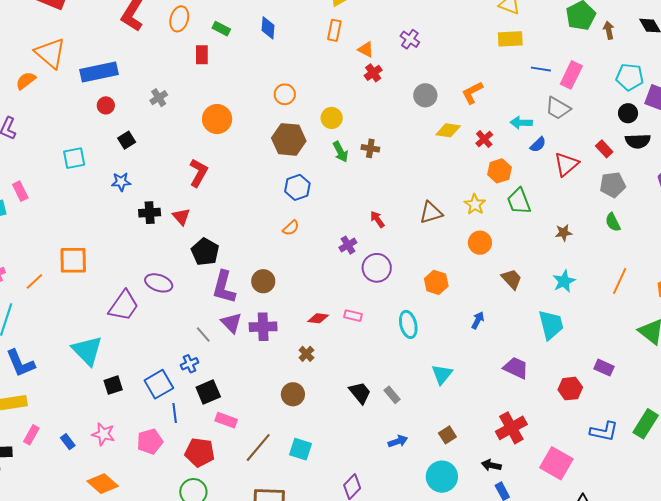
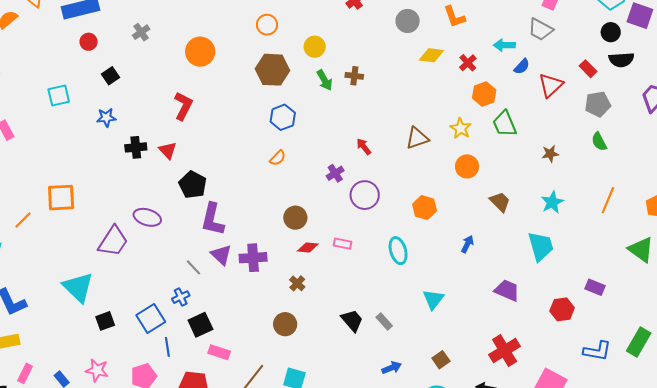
orange L-shape: (472, 93) -> (454, 17), turned -80
brown circle: (263, 281) -> (295, 218), moved

